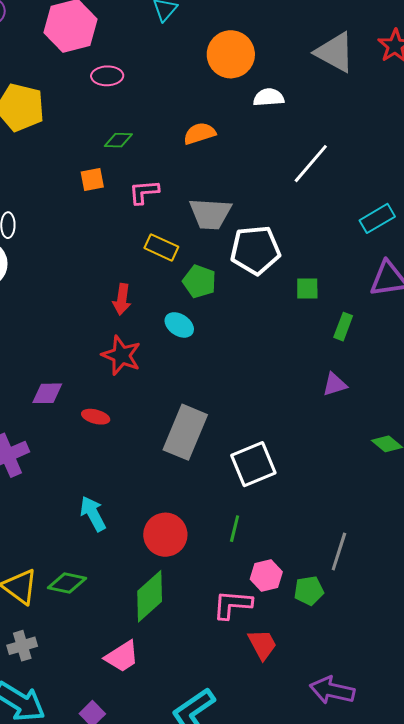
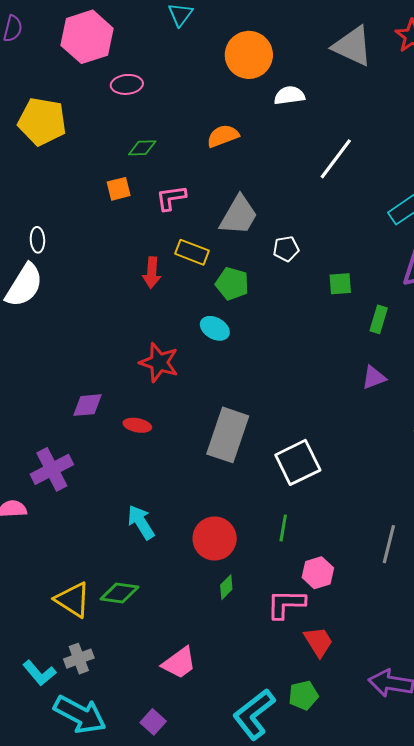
gray trapezoid: (210, 214) -> (239, 215), turned -60
white pentagon: (255, 250) -> (286, 249), size x0.5
red arrow: (122, 299) -> (152, 273), moved
green pentagon: (309, 591) -> (303, 695), moved
green diamond: (150, 596) -> (226, 587), moved, size x0.5

